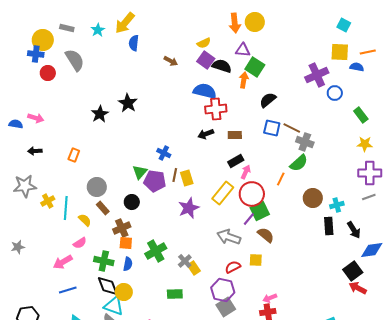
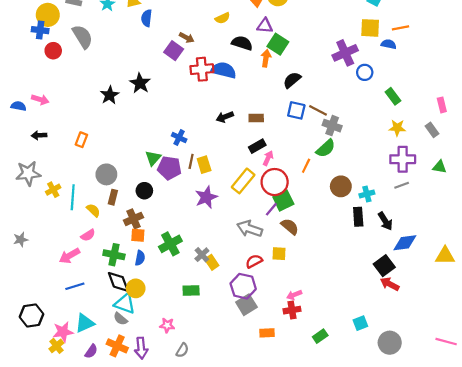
purple square: (206, 60) -> (174, 51), moved
red cross: (216, 109) -> (202, 69), moved
brown rectangle: (103, 208) -> (113, 197), turned 56

